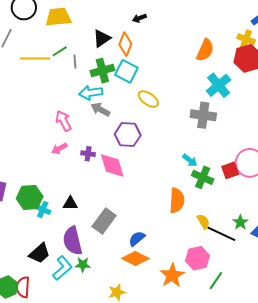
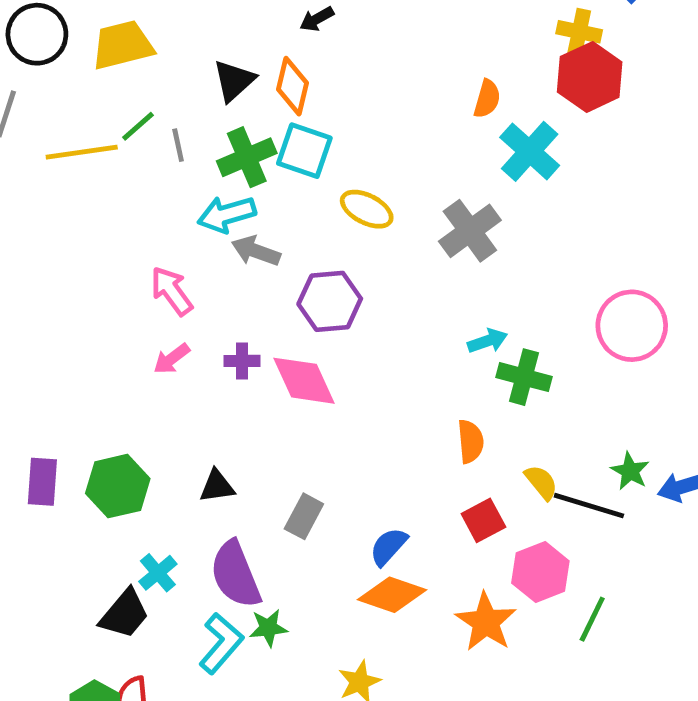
orange semicircle: (205, 50) -> (487, 99), moved, size x0.7
gray cross: (203, 115) -> (470, 231), moved, turned -35
cyan arrow: (190, 160) -> (488, 341), turned -49
red square: (230, 170) -> (483, 520), moved
orange semicircle: (177, 200) -> (471, 441), size x0.7
cyan cross: (43, 209) -> (158, 573), moved, turned 35
gray rectangle: (104, 221) -> (304, 516), size x0.7
black trapezoid: (39, 253) -> (125, 614), moved

